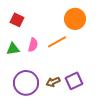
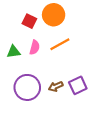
orange circle: (75, 19) -> (54, 15), moved
red square: (17, 20) -> (29, 21), moved

